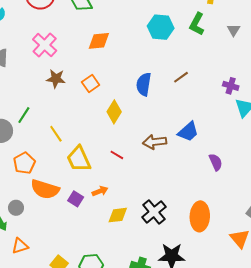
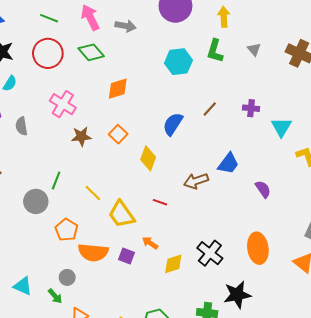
blue semicircle: (144, 84) -> (173, 124), turned 35
purple cross: (231, 86) -> (251, 108), moved
orange arrow: (100, 191) -> (150, 243), turned -112

